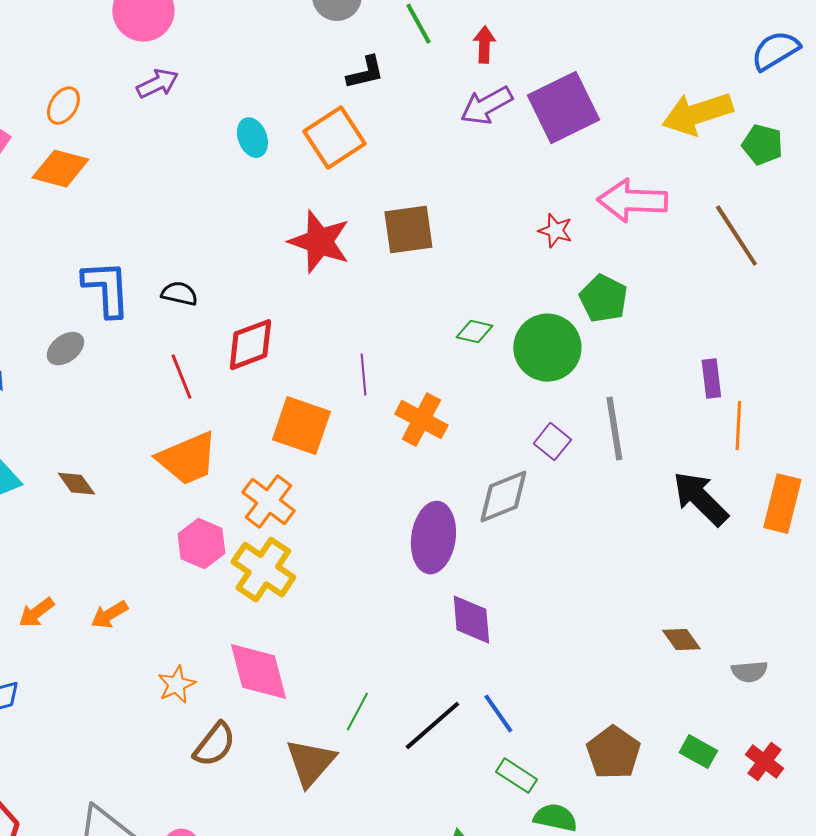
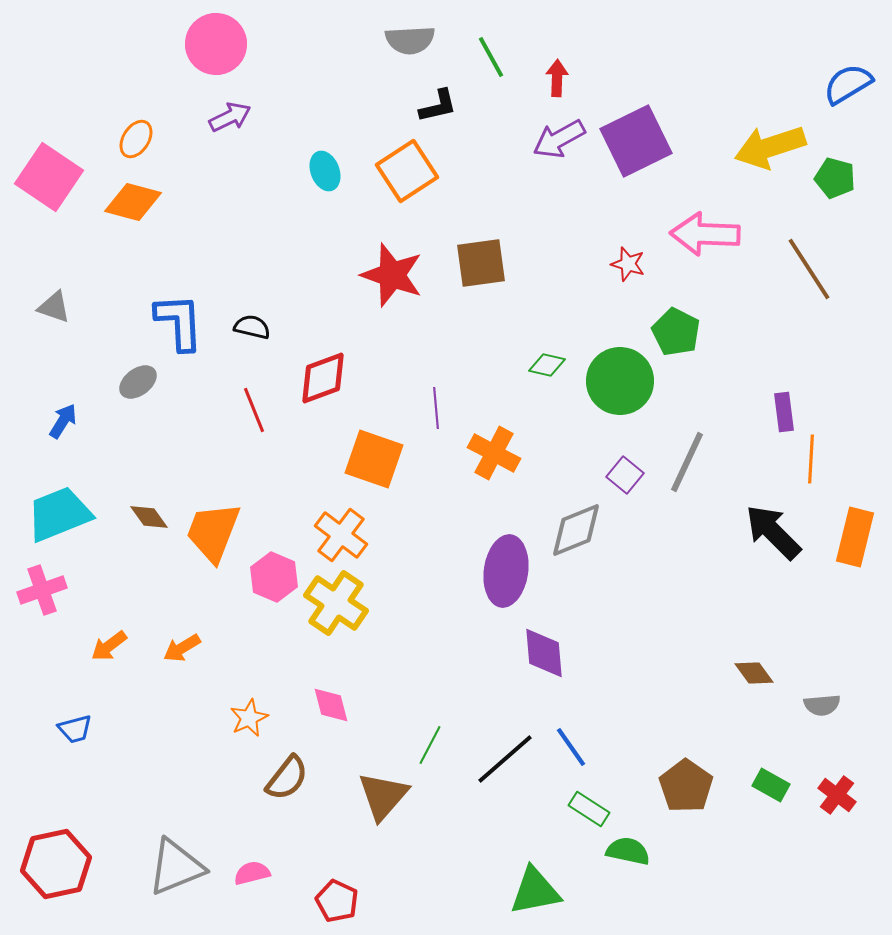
gray line: (614, 429) -> (687, 462), turned 34
orange trapezoid: (187, 459) -> (213, 532), moved, turned 134
pink diamond: (258, 672) -> (331, 705), size x0.6

